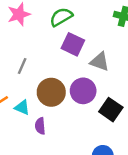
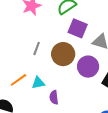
brown circle: (51, 92) -> (63, 54), moved
cyan triangle: (22, 107) -> (38, 83), turned -32

